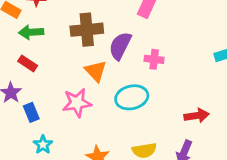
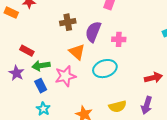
brown cross: (87, 30) -> (68, 22), size x0.7
green arrow: (31, 32) -> (41, 66), moved
blue rectangle: (31, 112) -> (41, 86), moved

